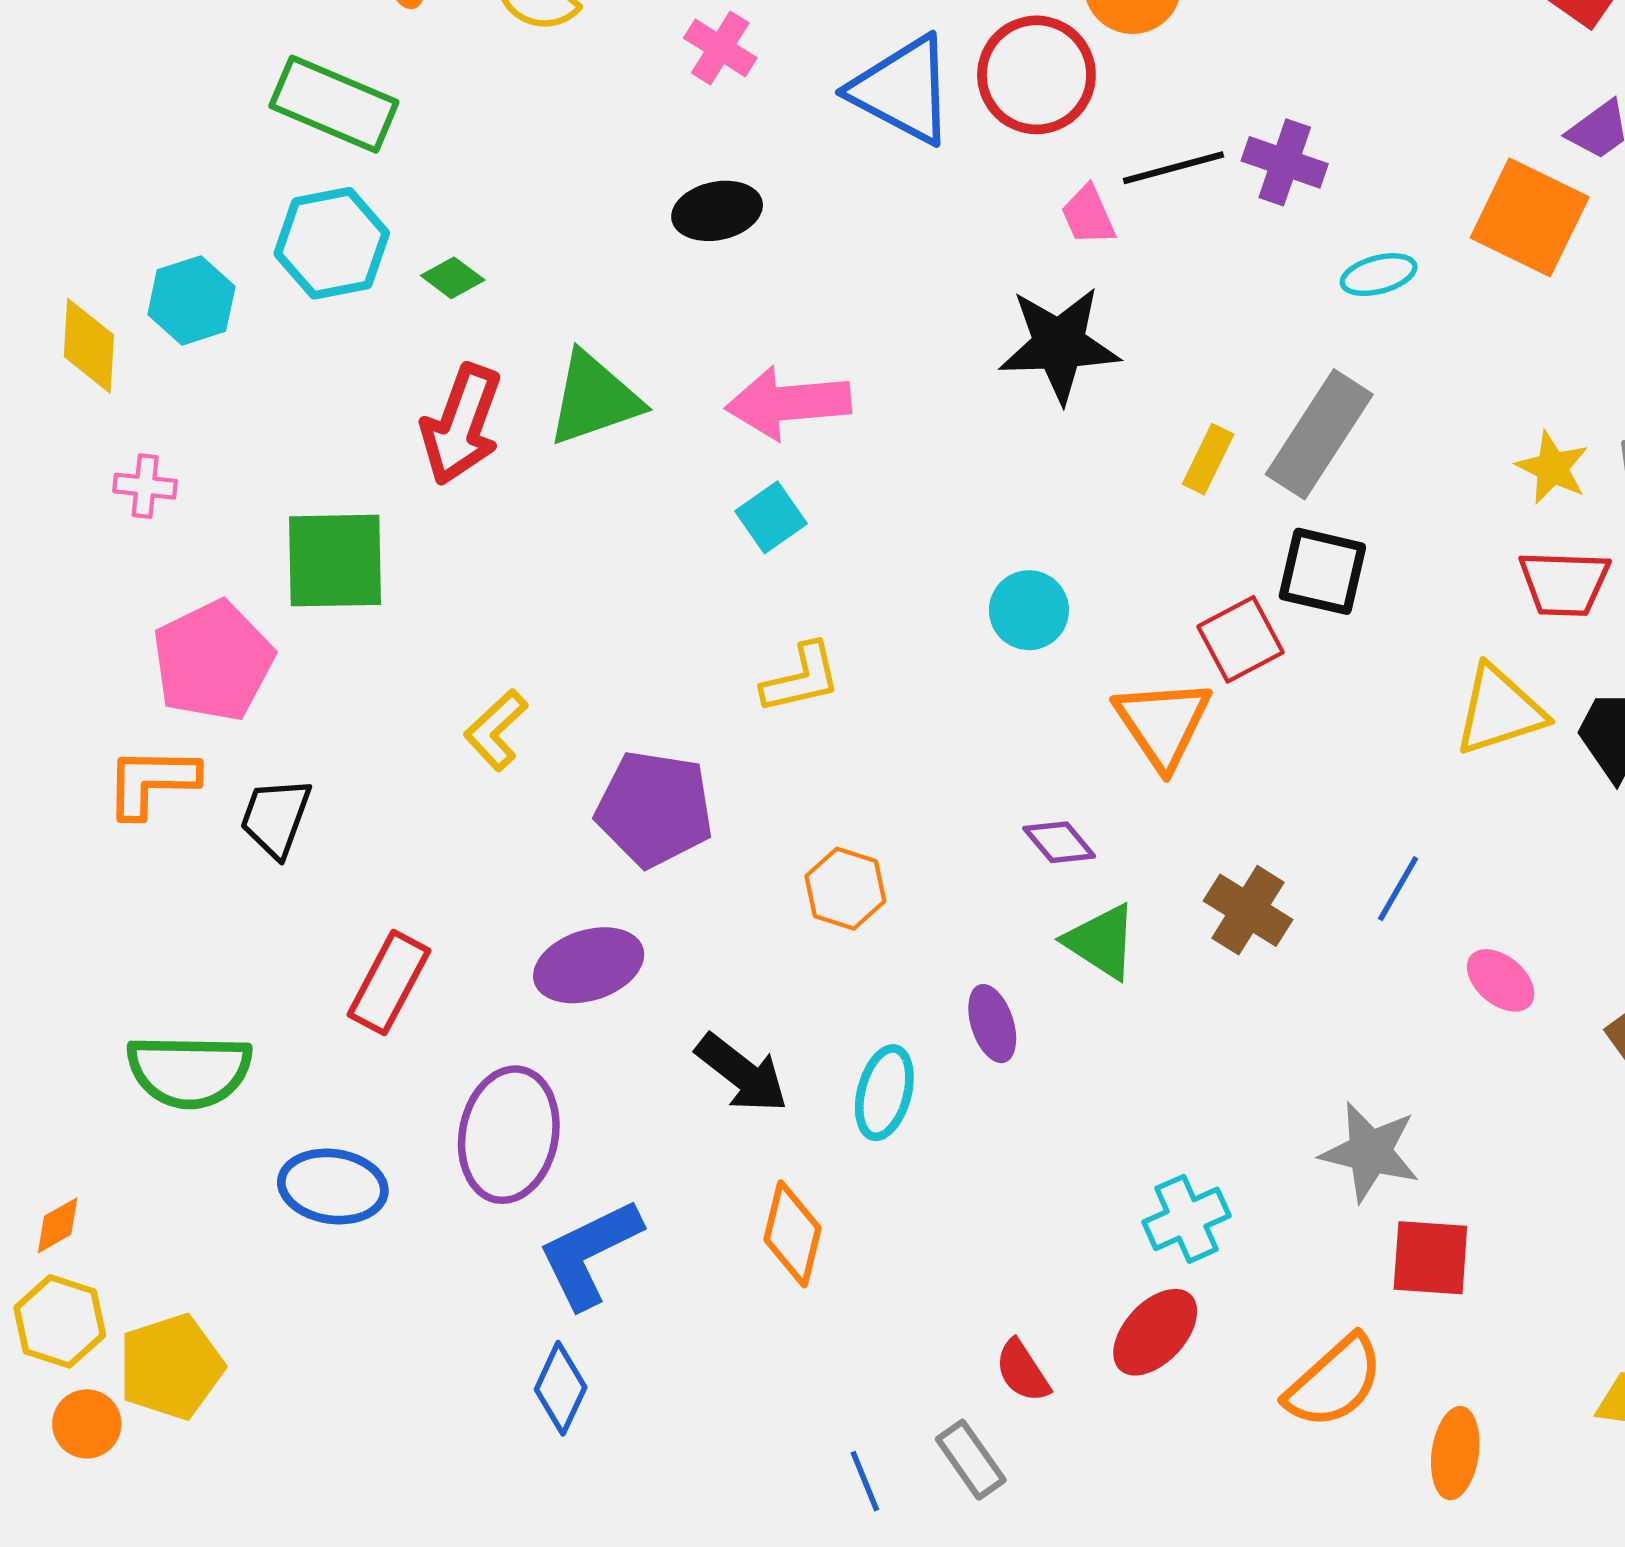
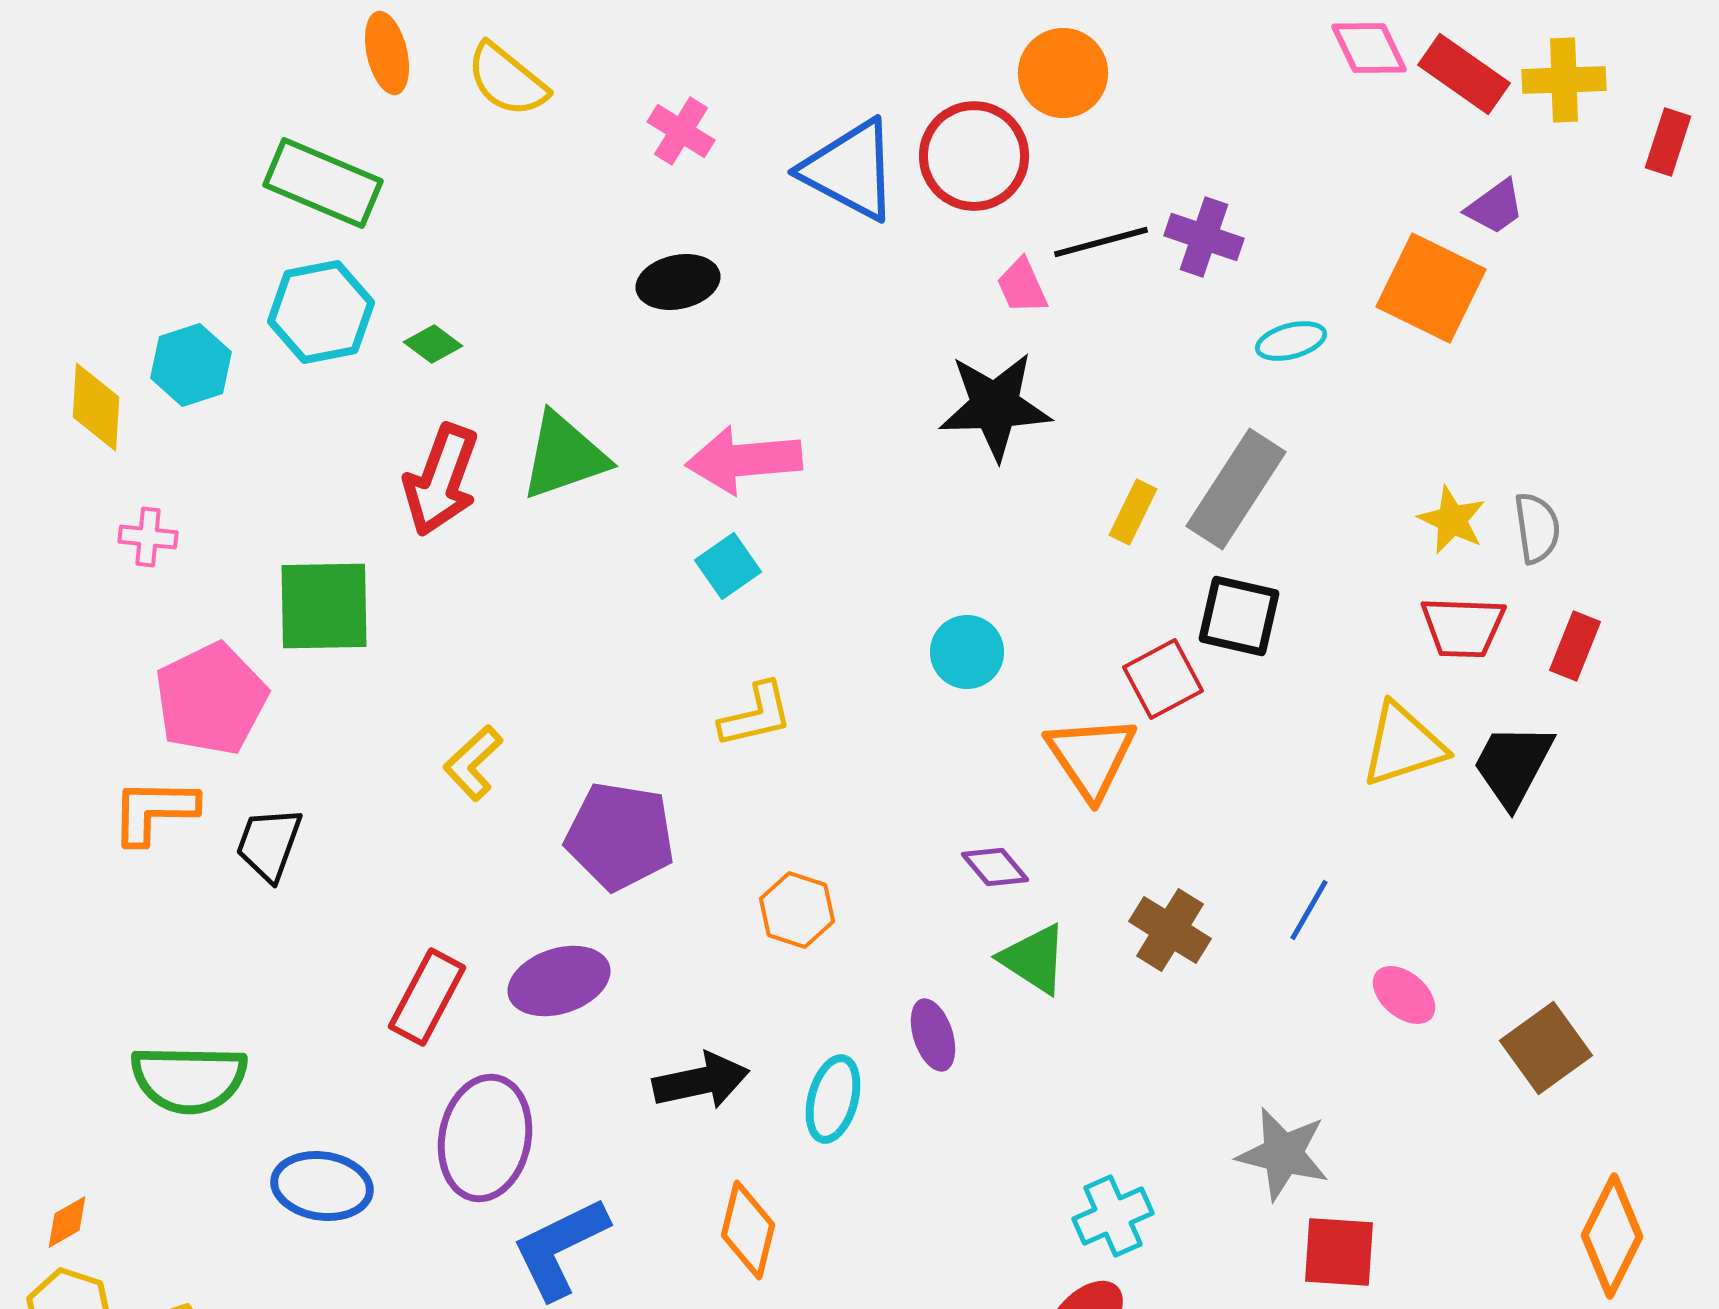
red rectangle: (389, 983) -> (427, 997), moved
black arrow: (742, 1073) -> (701, 1081), turned -50

